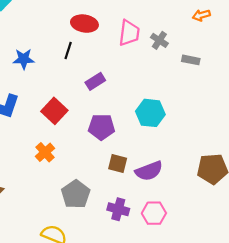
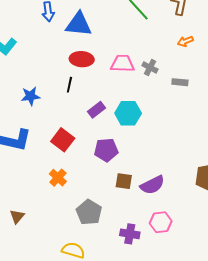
pink trapezoid: (129, 33) -> (122, 64), turned -90
cyan hexagon: (150, 113) -> (128, 113), moved
purple cross: (118, 209) -> (130, 234), moved

